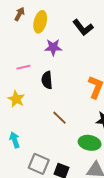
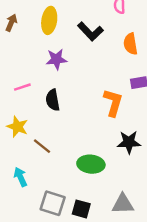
yellow ellipse: (40, 22) -> (49, 20), moved
brown line: (60, 118) -> (42, 146), moved
green ellipse: (90, 143) -> (91, 164), moved

